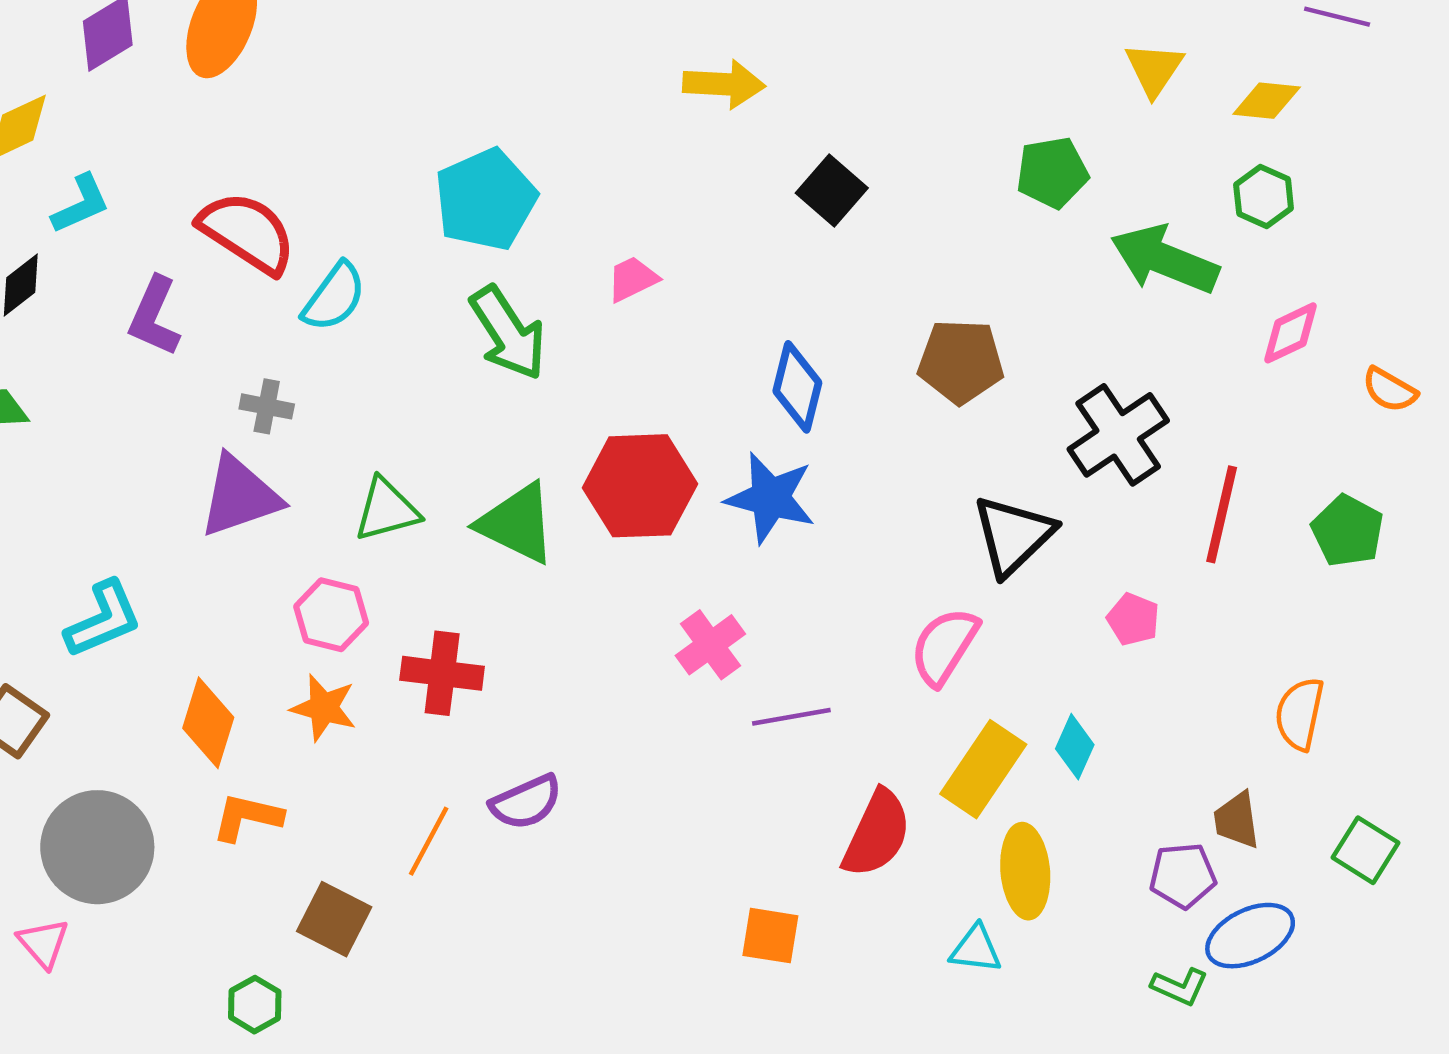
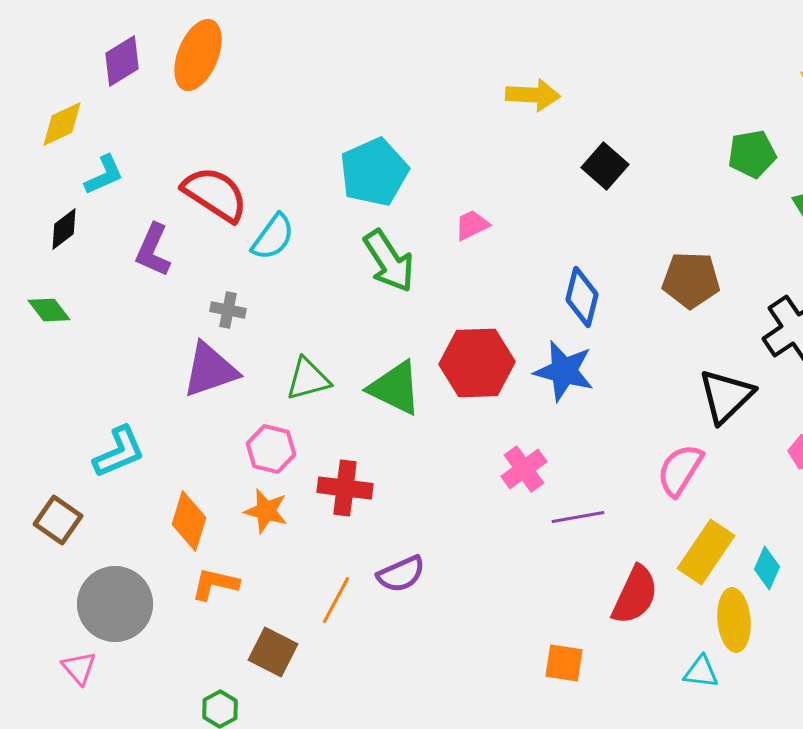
cyan diamond: (1075, 747) -> (767, 568), moved

